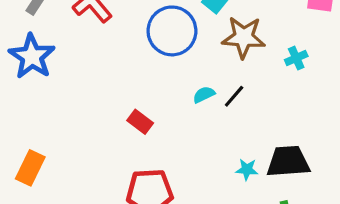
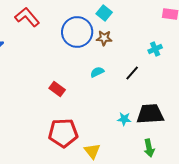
brown star: (244, 37) -> (104, 38), moved, size x0.6
black line: (234, 96) -> (132, 73), moved

